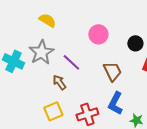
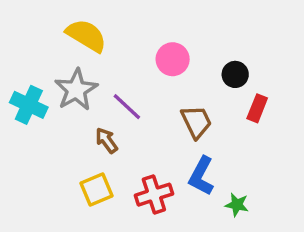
yellow semicircle: (47, 20) -> (86, 36), size x1.4

